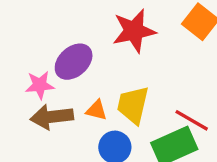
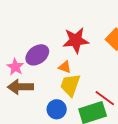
pink star: (40, 85) -> (15, 67), turned 30
orange triangle: (96, 110) -> (65, 67), moved

